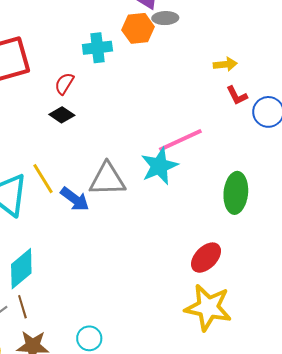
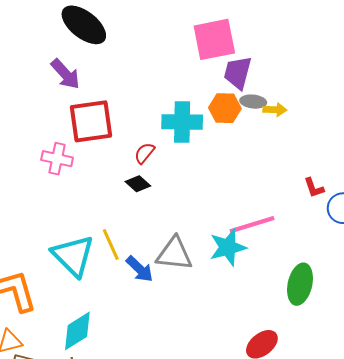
cyan cross: (97, 48) -> (182, 122), size x1.4
yellow arrow: (225, 64) -> (275, 110), moved

